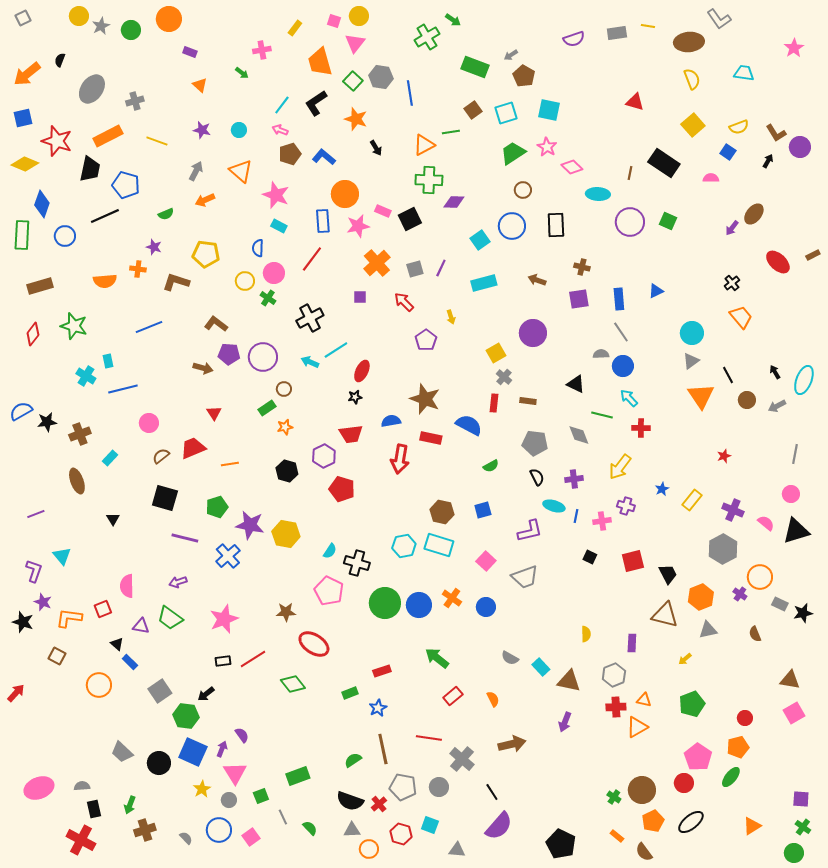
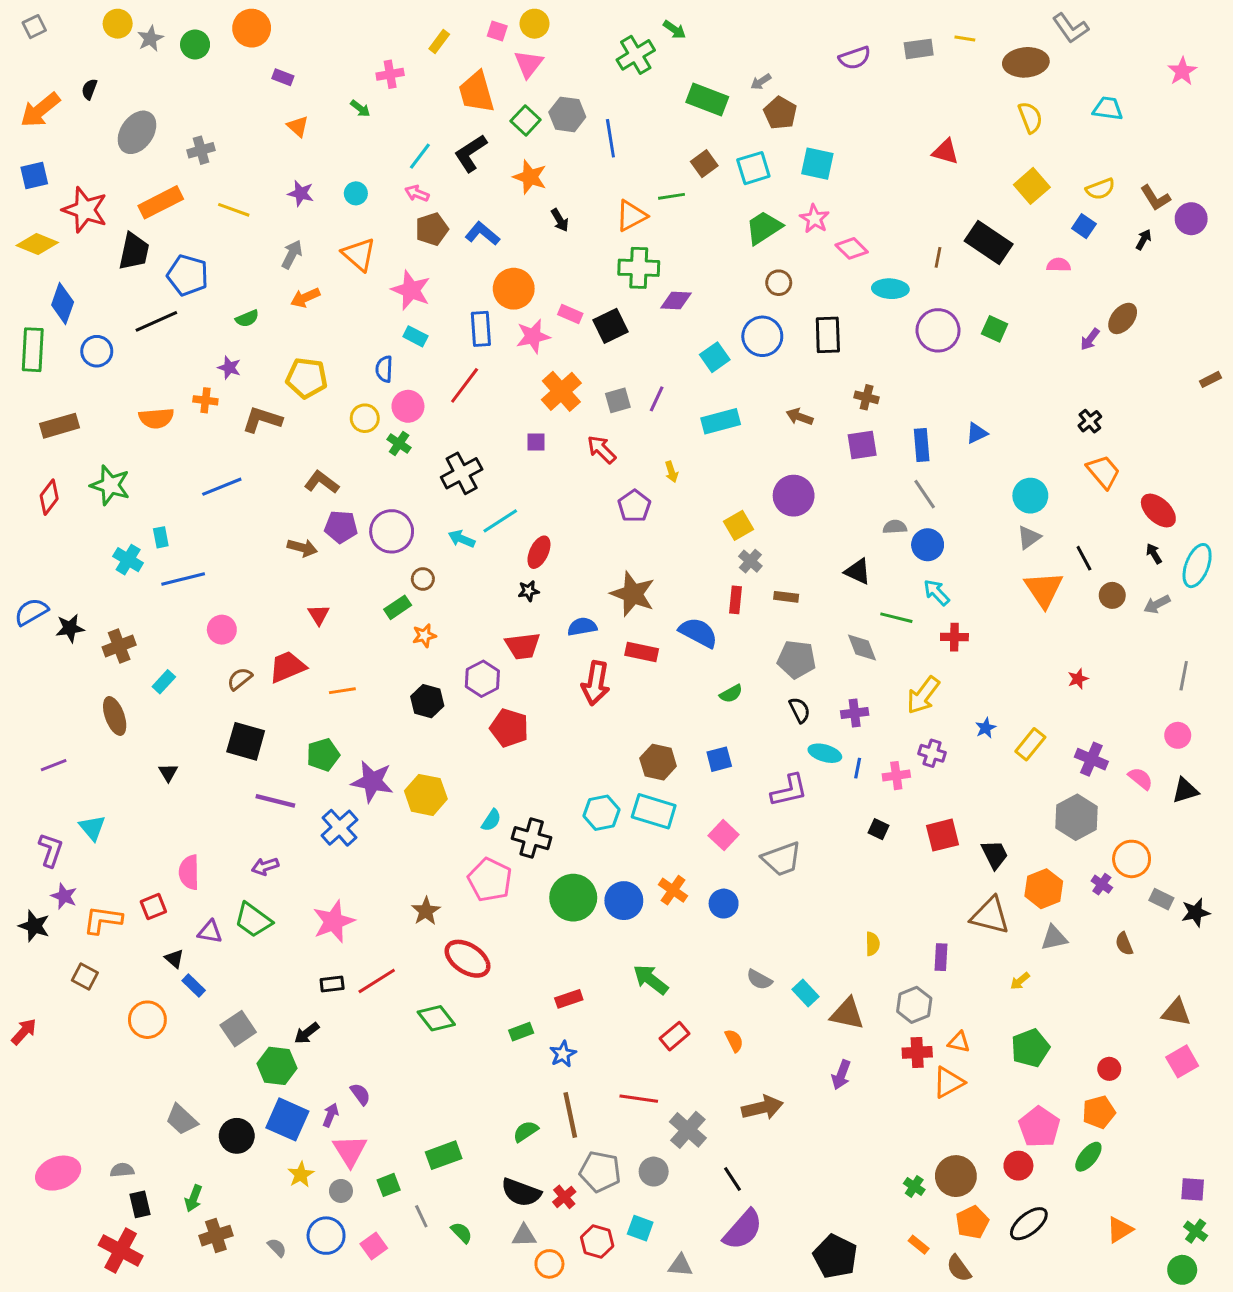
red ellipse: (778, 262) -> (1158, 511), moved
black triangle: (796, 531) -> (1185, 790), size x0.7
brown star: (286, 612) -> (426, 911), turned -30

